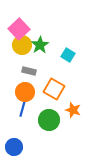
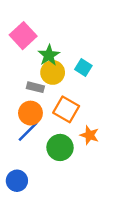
yellow circle: (22, 45) -> (53, 72), moved
blue line: (23, 107) -> (28, 131), turned 30

